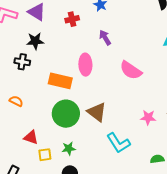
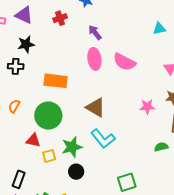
pink ellipse: (85, 65) -> (94, 59), moved
orange semicircle: (16, 101) -> (14, 106), turned -80
green circle: (66, 114) -> (48, 116), moved
cyan L-shape: (118, 143) -> (103, 139), moved
green star: (69, 149) -> (72, 147), size x1.5

